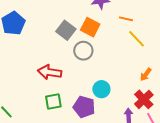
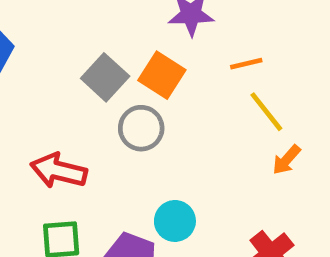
orange line: (126, 19) -> (246, 64), turned -32
orange arrow: (146, 75) -> (286, 160), moved

